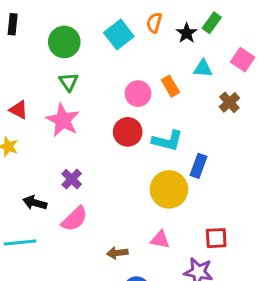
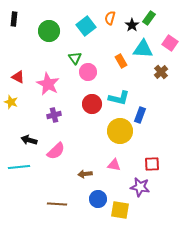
cyan triangle: (203, 68) -> (143, 49), size x1.5
green triangle: (69, 82) -> (75, 58), moved
pink circle: (138, 94) -> (88, 72), moved
red circle: (128, 132) -> (92, 104), moved
purple cross: (72, 179) -> (54, 115), moved, turned 32

